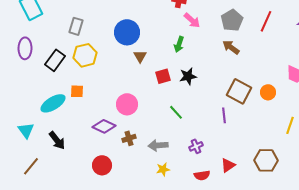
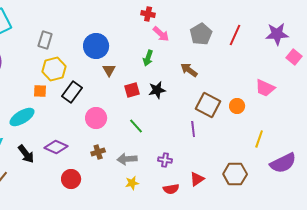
brown arrow: (231, 47) -> (189, 70), moved
black rectangle: (55, 60) -> (72, 92), moved
orange square: (77, 91) -> (40, 91), moved
green line: (176, 112) -> (136, 126), moved
purple diamond: (104, 126) -> (56, 147), moved
purple cross: (196, 146) -> (165, 160), turned 32

